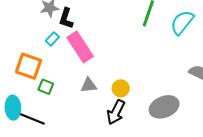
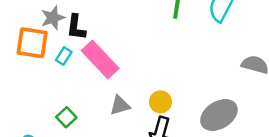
orange square: (28, 66) -> (32, 43), moved
green square: (46, 87) -> (66, 117), turned 35

